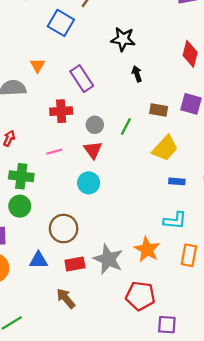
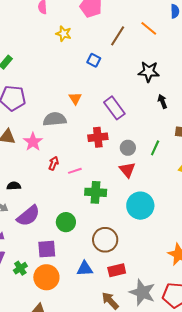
blue square: (61, 23) -> (94, 60), size x0.6
pink line: (54, 152) -> (75, 171), moved
green cross: (21, 176) -> (96, 192), moved
cyan circle: (89, 183) -> (140, 206), moved, size x1.4
gray star: (108, 259) -> (142, 292), moved

